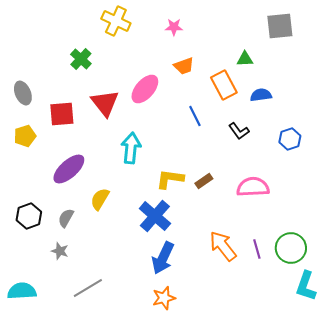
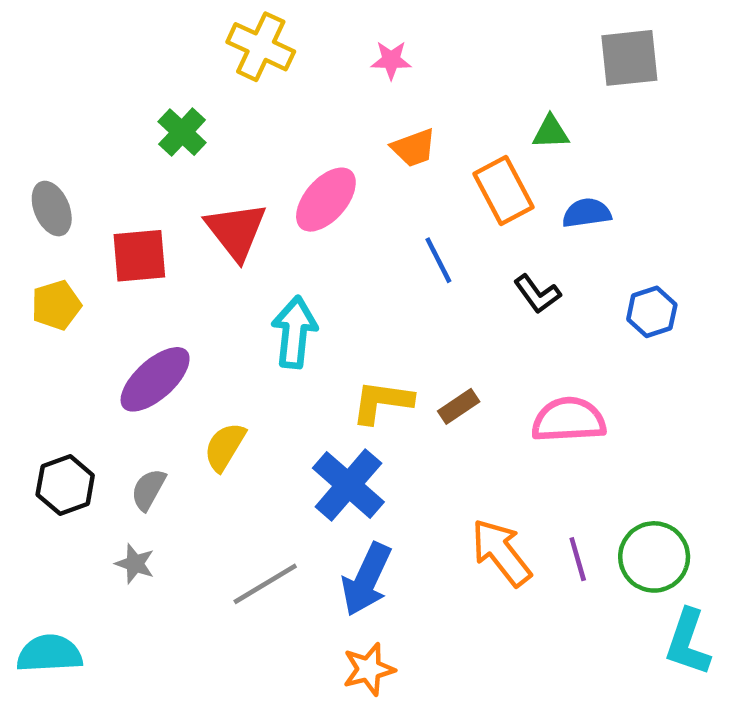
gray line: (88, 288) -> (265, 584), moved

